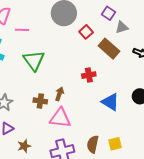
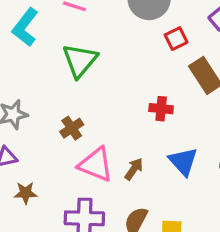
brown arrow: (59, 94) -> (134, 169), moved
brown cross: (40, 101) -> (72, 128), turned 32

